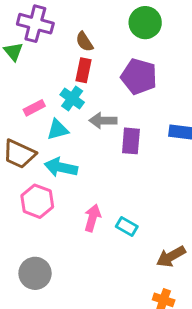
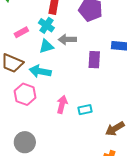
cyan triangle: (58, 130) -> (46, 46), moved
purple rectangle: (131, 141) -> (94, 60), moved
cyan rectangle: (127, 227) -> (85, 110), turned -40

